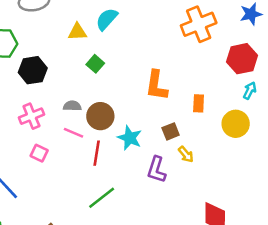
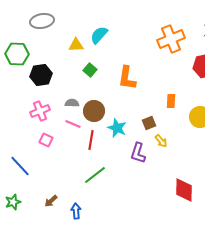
orange L-shape: (156, 85) -> (127, 78), moved

